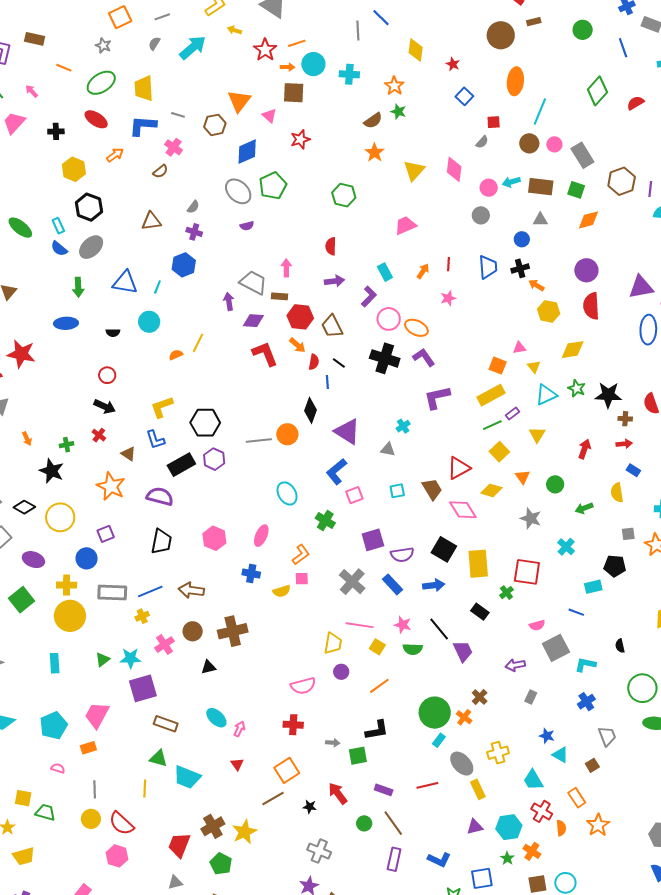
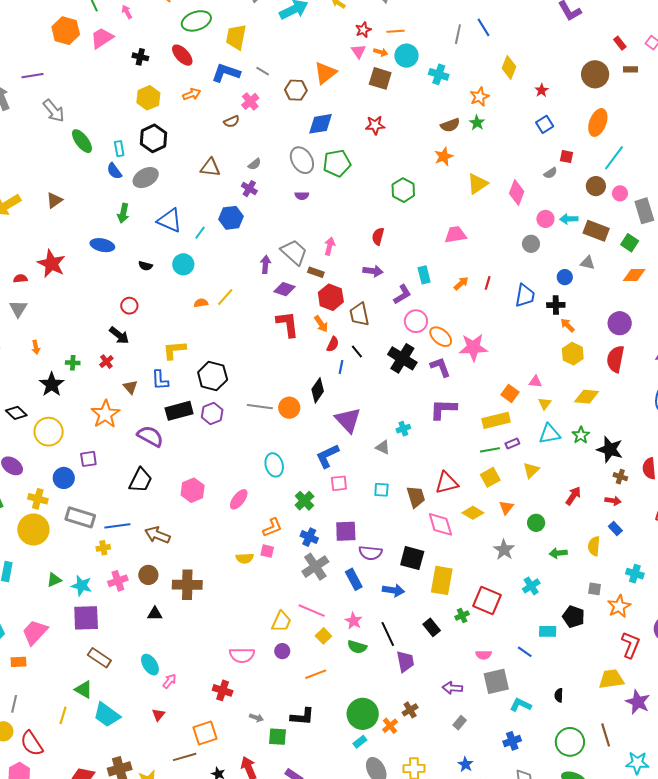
red star: (265, 50) -> (363, 30), size x0.7
pink triangle: (269, 116) -> (359, 51), moved
pink star: (448, 298) -> (473, 347), moved, size x1.8
black square: (444, 549) -> (412, 558), turned -30
blue cross: (251, 574) -> (309, 537), moved

